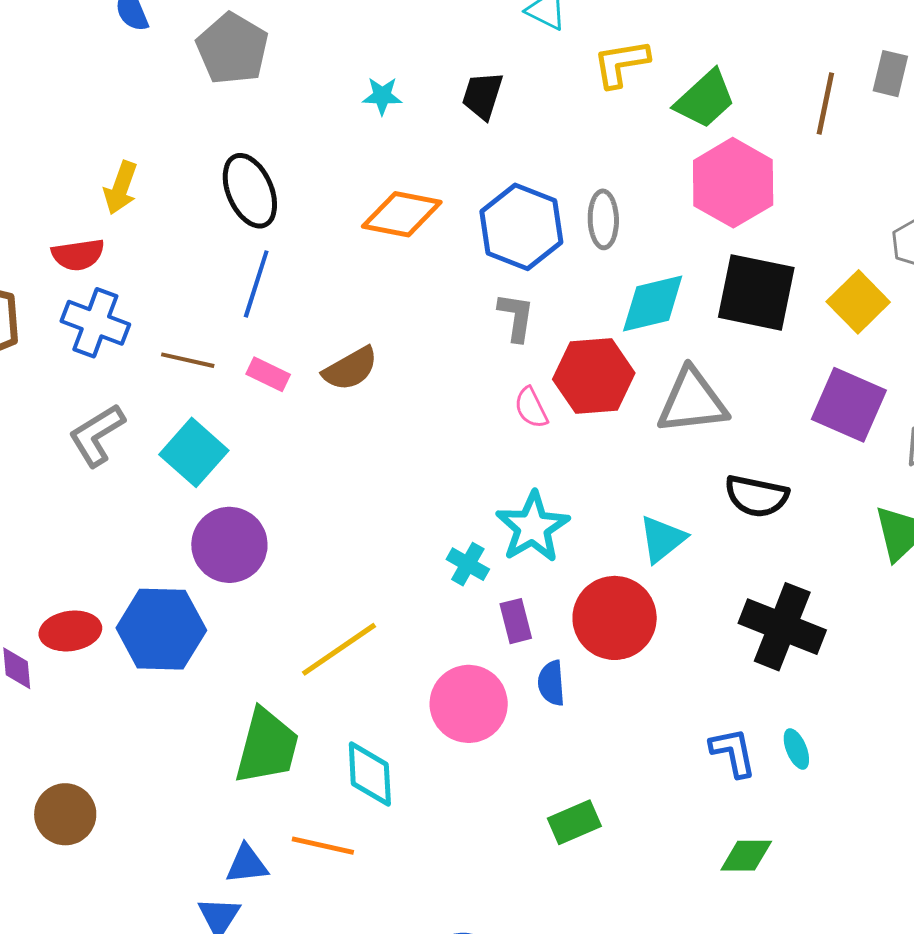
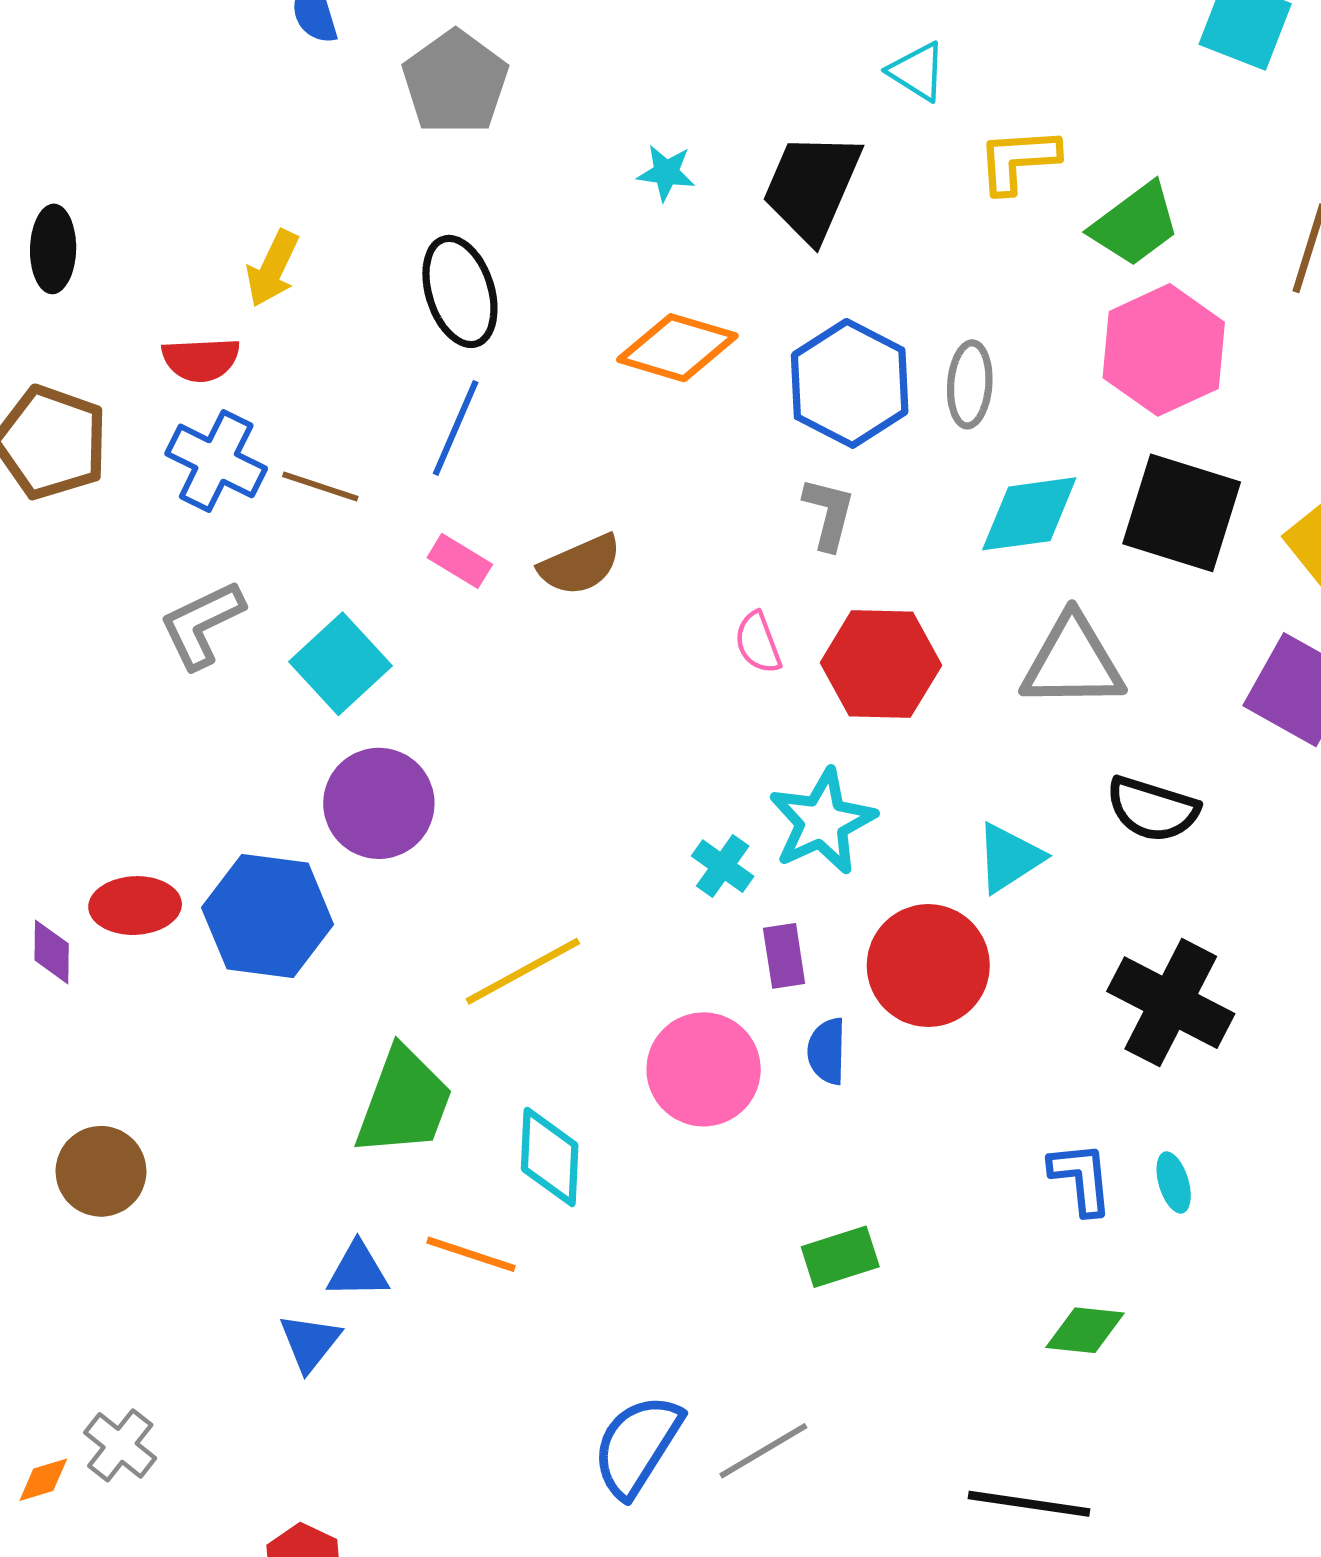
black trapezoid: (482, 95) -> (812, 187), size x1.6
brown line: (188, 360) -> (320, 486), moved
red hexagon: (594, 376) -> (881, 664), moved
pink semicircle: (531, 408) -> (758, 643), moved

